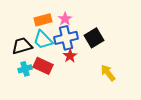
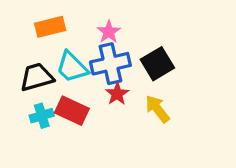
orange rectangle: (43, 20) -> (50, 27), moved
yellow arrow: (108, 73) -> (157, 109), moved

